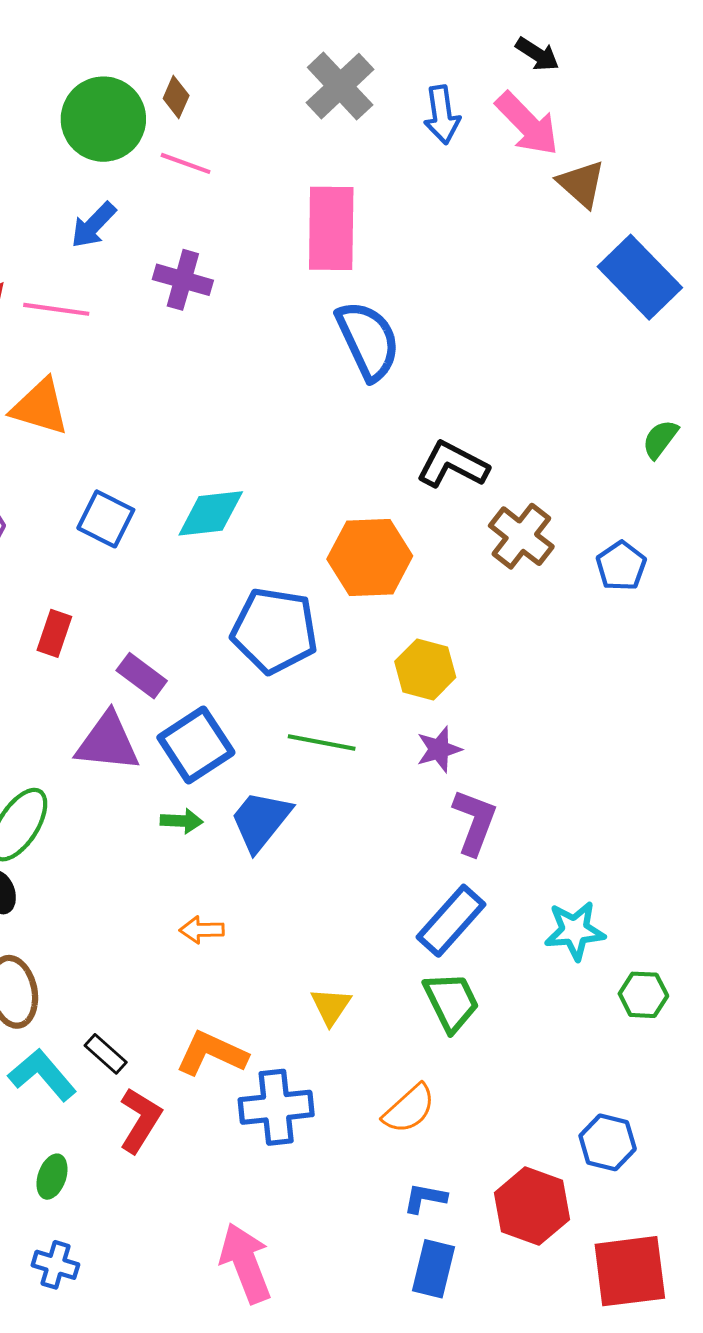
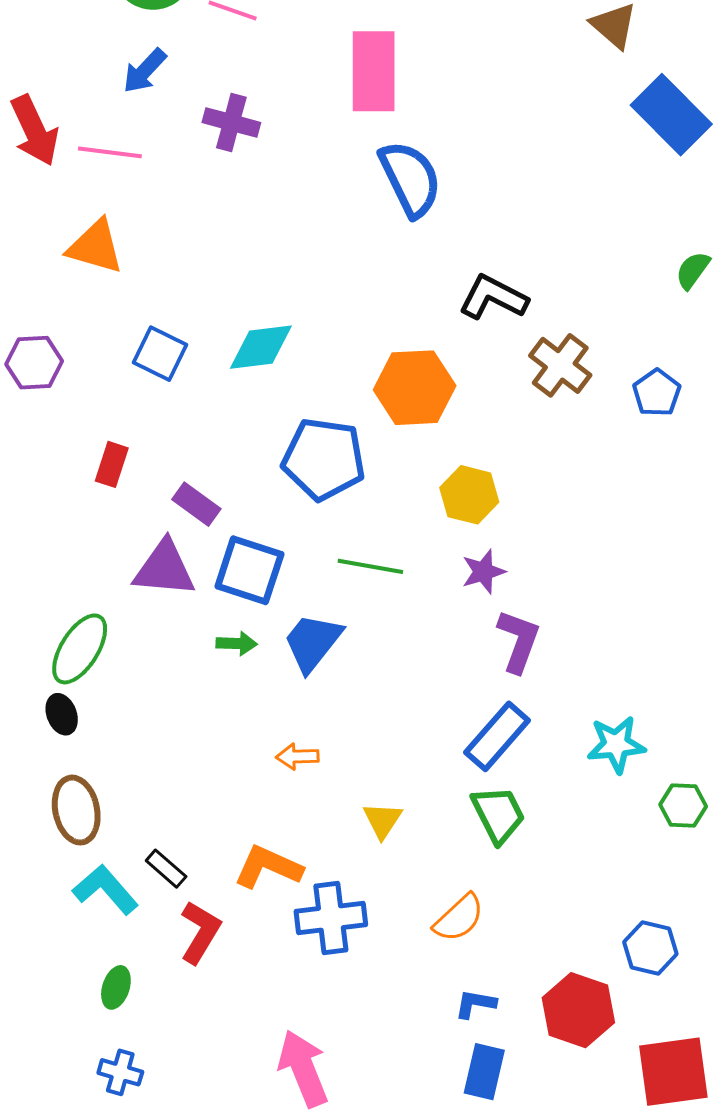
blue square: (196, 745) -> (249, 570), turned -38
orange arrow: (202, 930) -> (297, 757), moved

